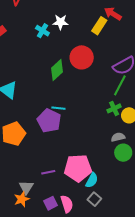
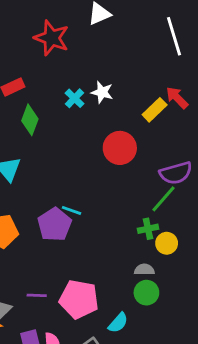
green diamond: (57, 70) -> (30, 120), moved, turned -40
cyan semicircle: (92, 180) -> (118, 323), moved

